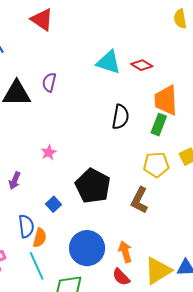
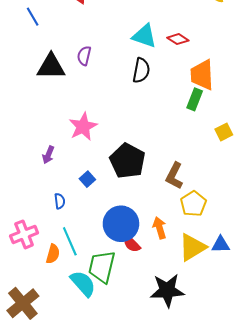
black semicircle: (120, 117) -> (141, 70), moved
pink star: (49, 152) -> (83, 127), size x1.8
yellow pentagon: (156, 165) -> (193, 204), moved, turned -30
blue semicircle: (26, 226) -> (60, 201), size x0.7
orange semicircle: (40, 238) -> (53, 254), moved
red semicircle: (121, 277) -> (132, 244), moved

